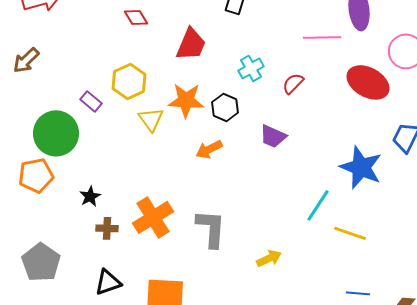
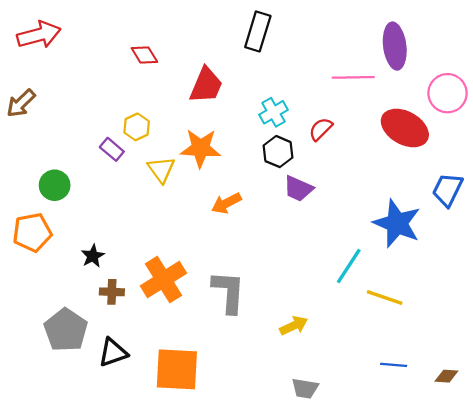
yellow hexagon: (129, 81) -> (137, 127), size x0.7
purple rectangle: (91, 101) -> (112, 149), moved
black hexagon: (225, 107) -> (278, 152), moved
green circle: (56, 133) -> (55, 185), size x0.6
gray pentagon: (41, 262) -> (66, 330), moved

